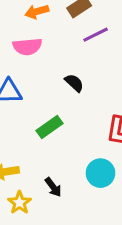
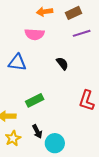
green rectangle: (50, 127) -> (35, 100), moved
cyan circle: (100, 173) -> (55, 143), moved

